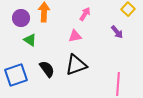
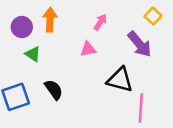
purple arrow: (117, 32) -> (140, 44), size x1.6
black triangle: (76, 65) -> (120, 80), moved, turned 35

